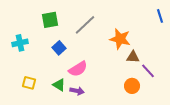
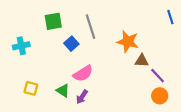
gray line: (85, 25) -> (90, 27), turned -65
blue square: (59, 48) -> (71, 44), moved
orange circle: (132, 86) -> (160, 96), moved
purple arrow: (77, 91) -> (82, 97), turned 112

